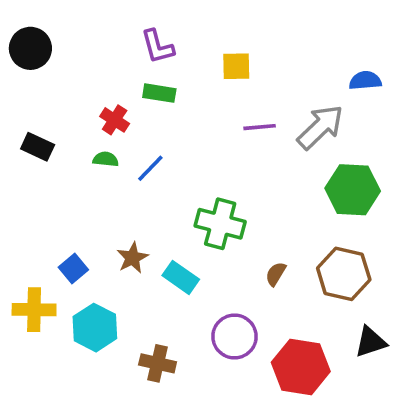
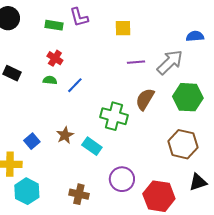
green rectangle: (159, 93) -> (54, 25), moved
brown semicircle: (276, 274) -> (145, 99), moved, size x1.6
cyan hexagon: (95, 328) -> (27, 191), moved

